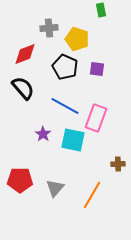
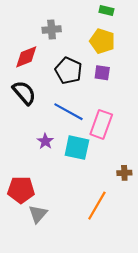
green rectangle: (101, 10) -> (106, 11), turned -64
yellow pentagon: (77, 39) -> (102, 41), moved
gray triangle: (55, 188) -> (38, 214), moved

